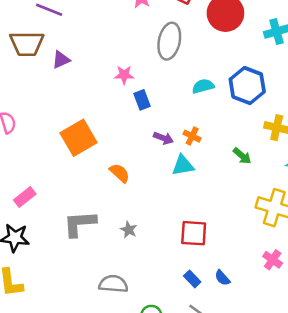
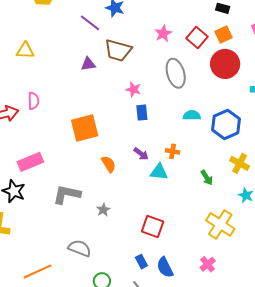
gray ellipse: (169, 41) -> (176, 73), turned -44
brown trapezoid: (27, 44) -> (118, 50), moved
orange cross: (192, 136) -> (173, 151), turned -32
purple arrow: (163, 138) -> (141, 154), moved
pink rectangle: (25, 197) -> (30, 162), size x1.4
blue semicircle: (222, 278) -> (165, 267), size x1.5

